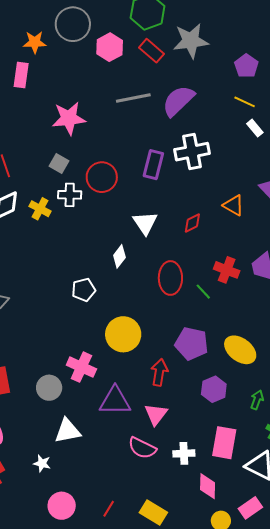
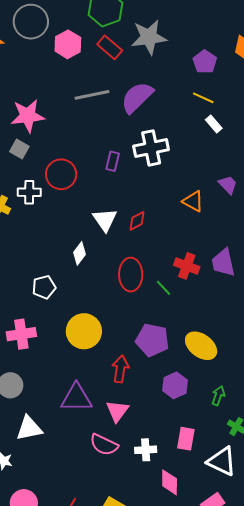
gray square: (59, 163) -> (19, 149), moved
purple rectangle: (153, 165) -> (113, 161), size x0.7
red diamond: (192, 223) -> (137, 221), moved
pink cross: (81, 367) -> (21, 334), moved, turned -32
pink rectangle: (224, 443) -> (186, 439), size x0.7

